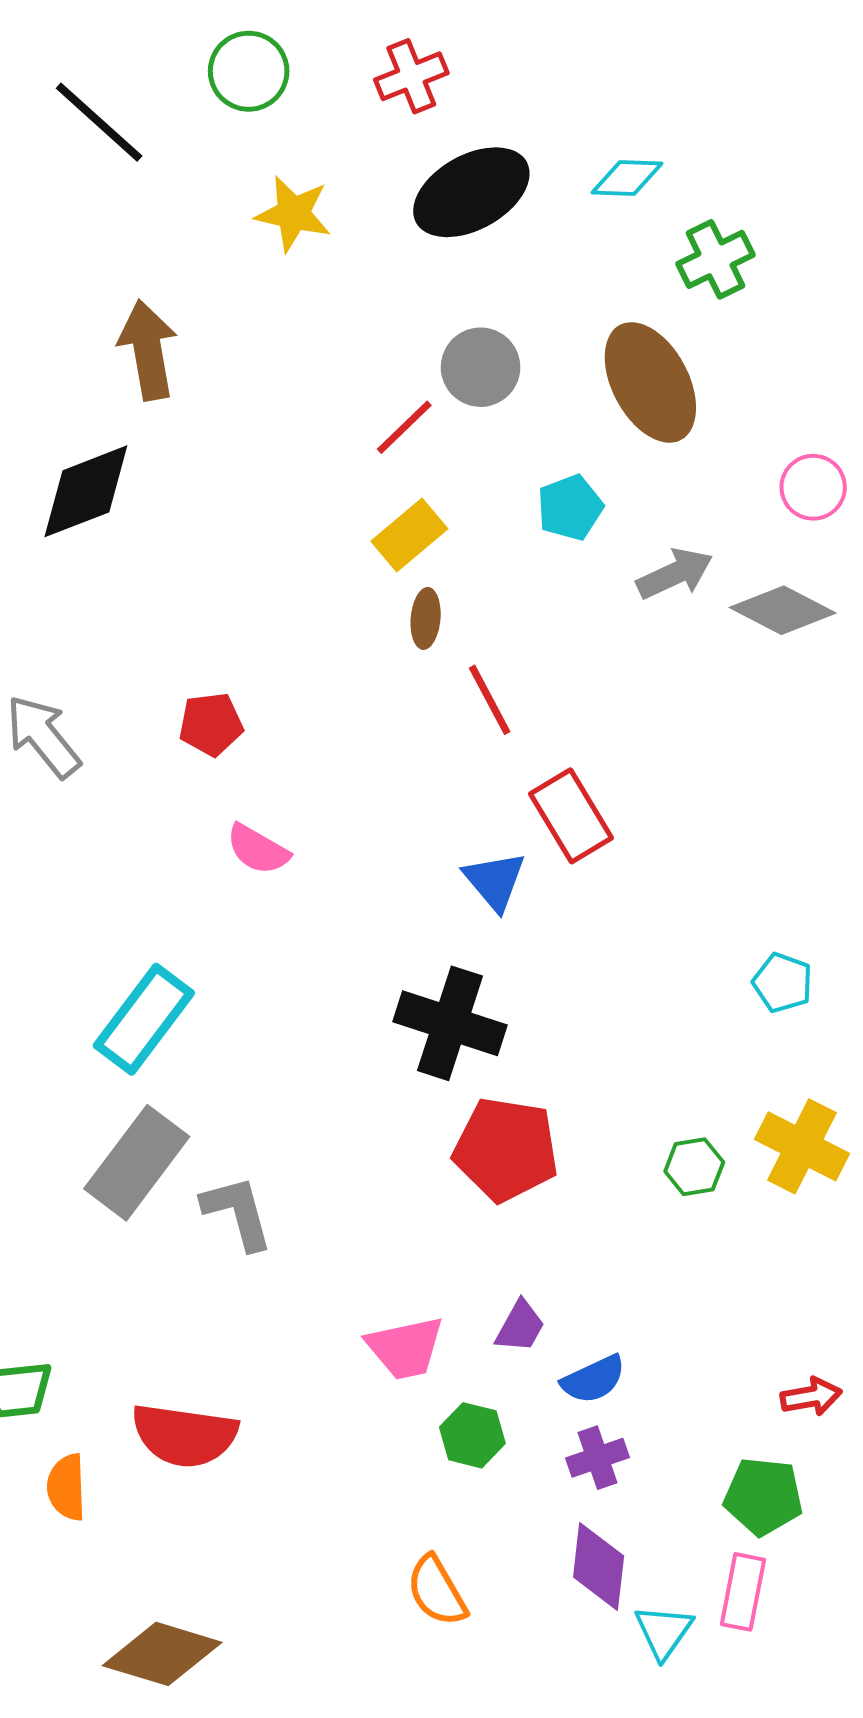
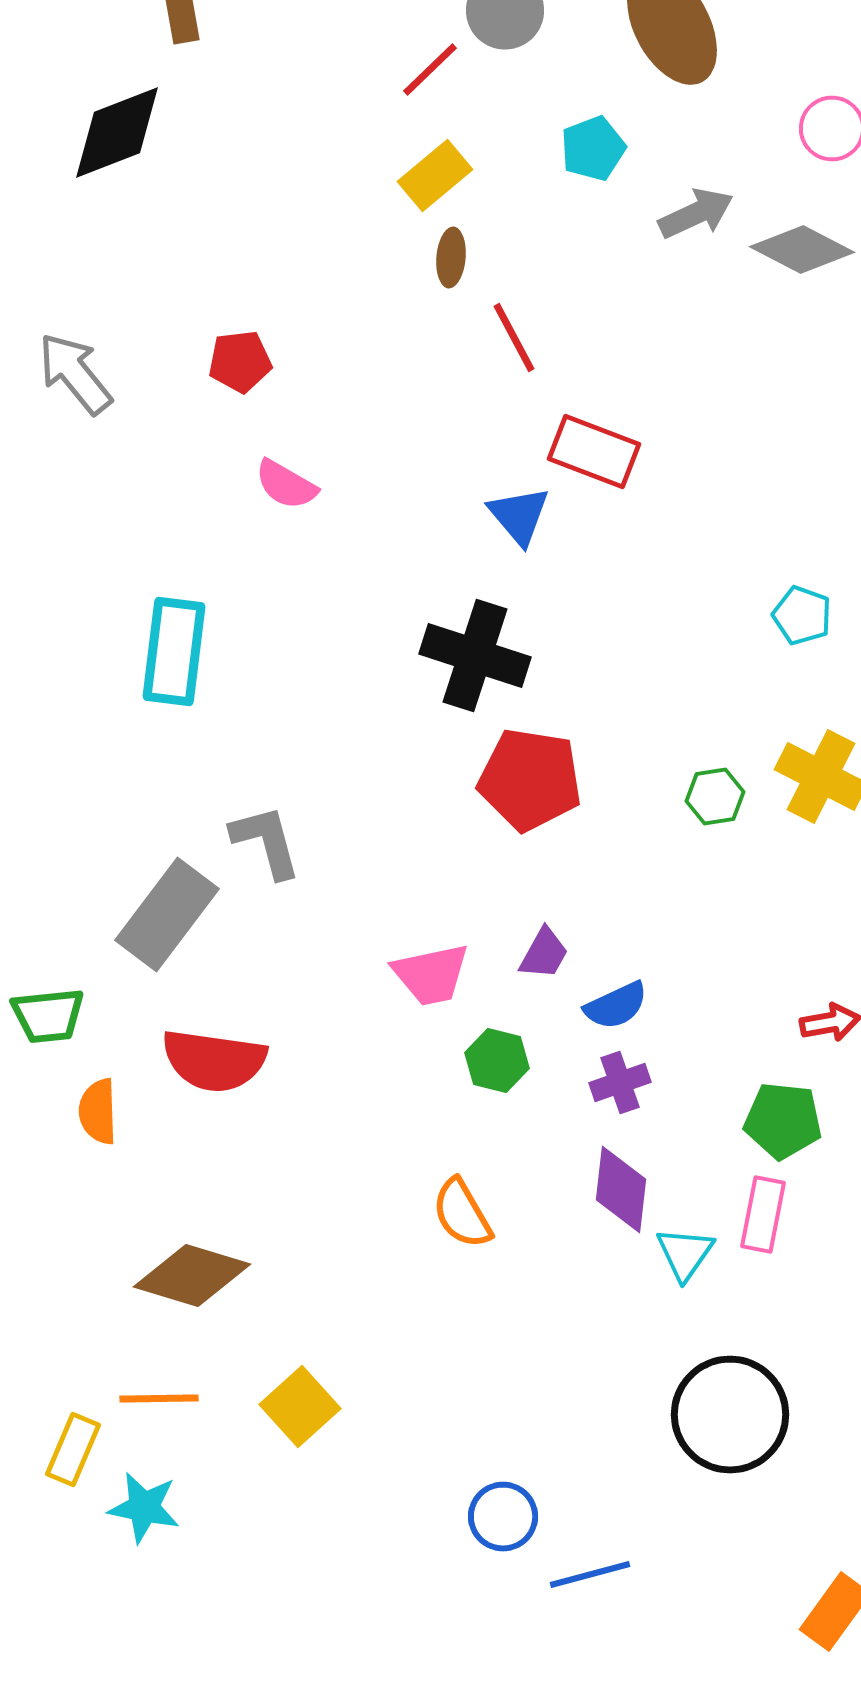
red rectangle: (571, 816) -> (594, 452), turned -38
cyan rectangle: (144, 1019) -> (174, 652), turned -30
gray rectangle: (137, 1163) -> (167, 914), moved

